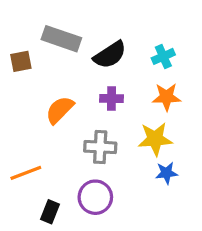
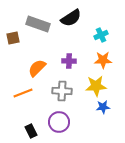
black semicircle: (110, 55) -> (71, 18), moved
orange line: (26, 173) -> (23, 93), moved
black rectangle: (50, 212) -> (31, 131), turned -48

